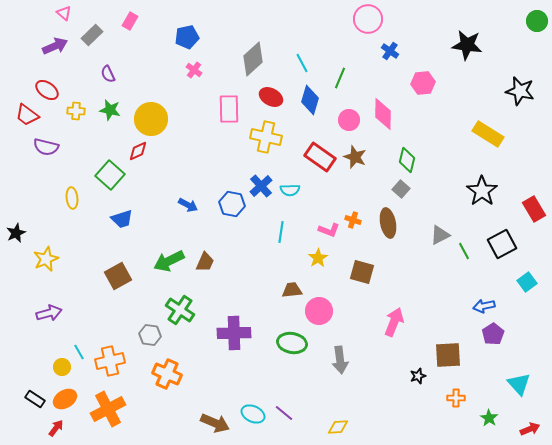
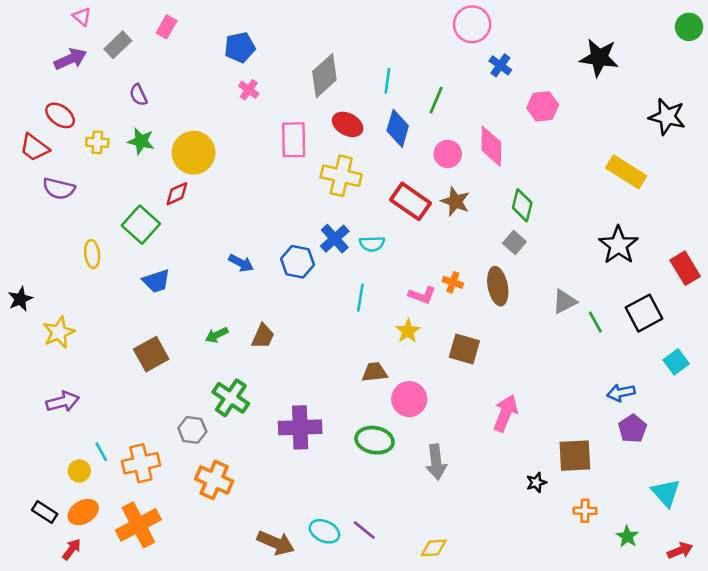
cyan line: (302, 63) -> (387, 81), turned 36
green arrow: (169, 261) -> (217, 335), size x0.6

